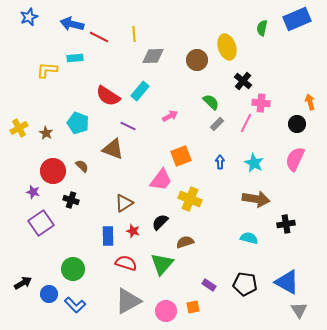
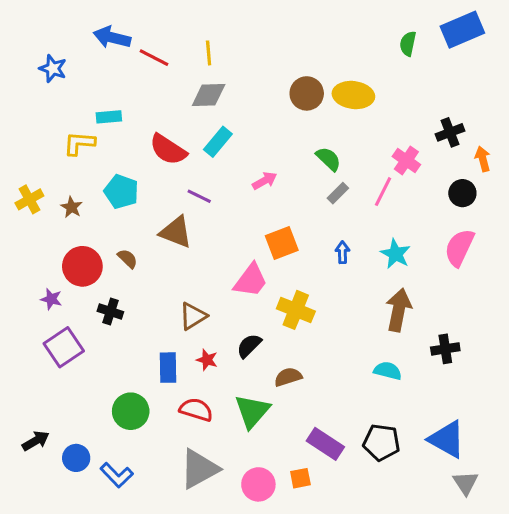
blue star: (29, 17) -> (53, 69), moved, turned -30
yellow ellipse: (227, 47) -> (353, 95), moved, turned -65
gray diamond: (153, 56) -> (209, 95), moved
cyan rectangle: (75, 58) -> (109, 117), moved
yellow L-shape: (47, 70) -> (79, 143), moved
black cross: (243, 81) -> (450, 132), moved, turned 30
pink cross: (261, 103) -> (406, 160), turned 30
brown arrow: (256, 199) -> (399, 310), turned -88
green circle: (73, 269) -> (131, 411), moved
purple rectangle: (209, 285) -> (325, 444), size x1.6

